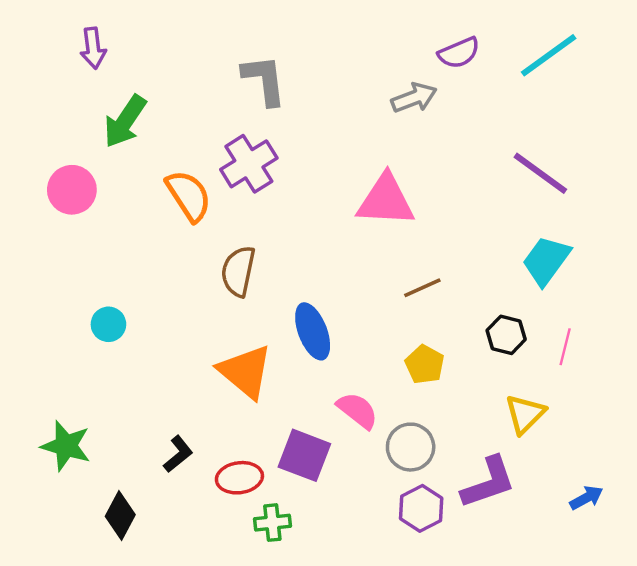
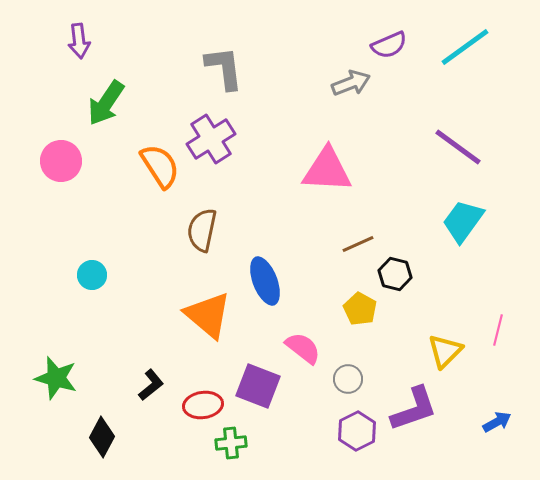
black hexagon: (506, 335) -> (395, 274), moved
pink line: (565, 347) -> (498, 330), moved
gray circle: (411, 447) -> (348, 379), size x0.7

